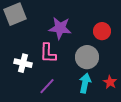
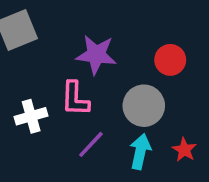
white cross: (23, 63) -> (31, 116), turned -30
purple line: (47, 86) -> (91, 144), moved

